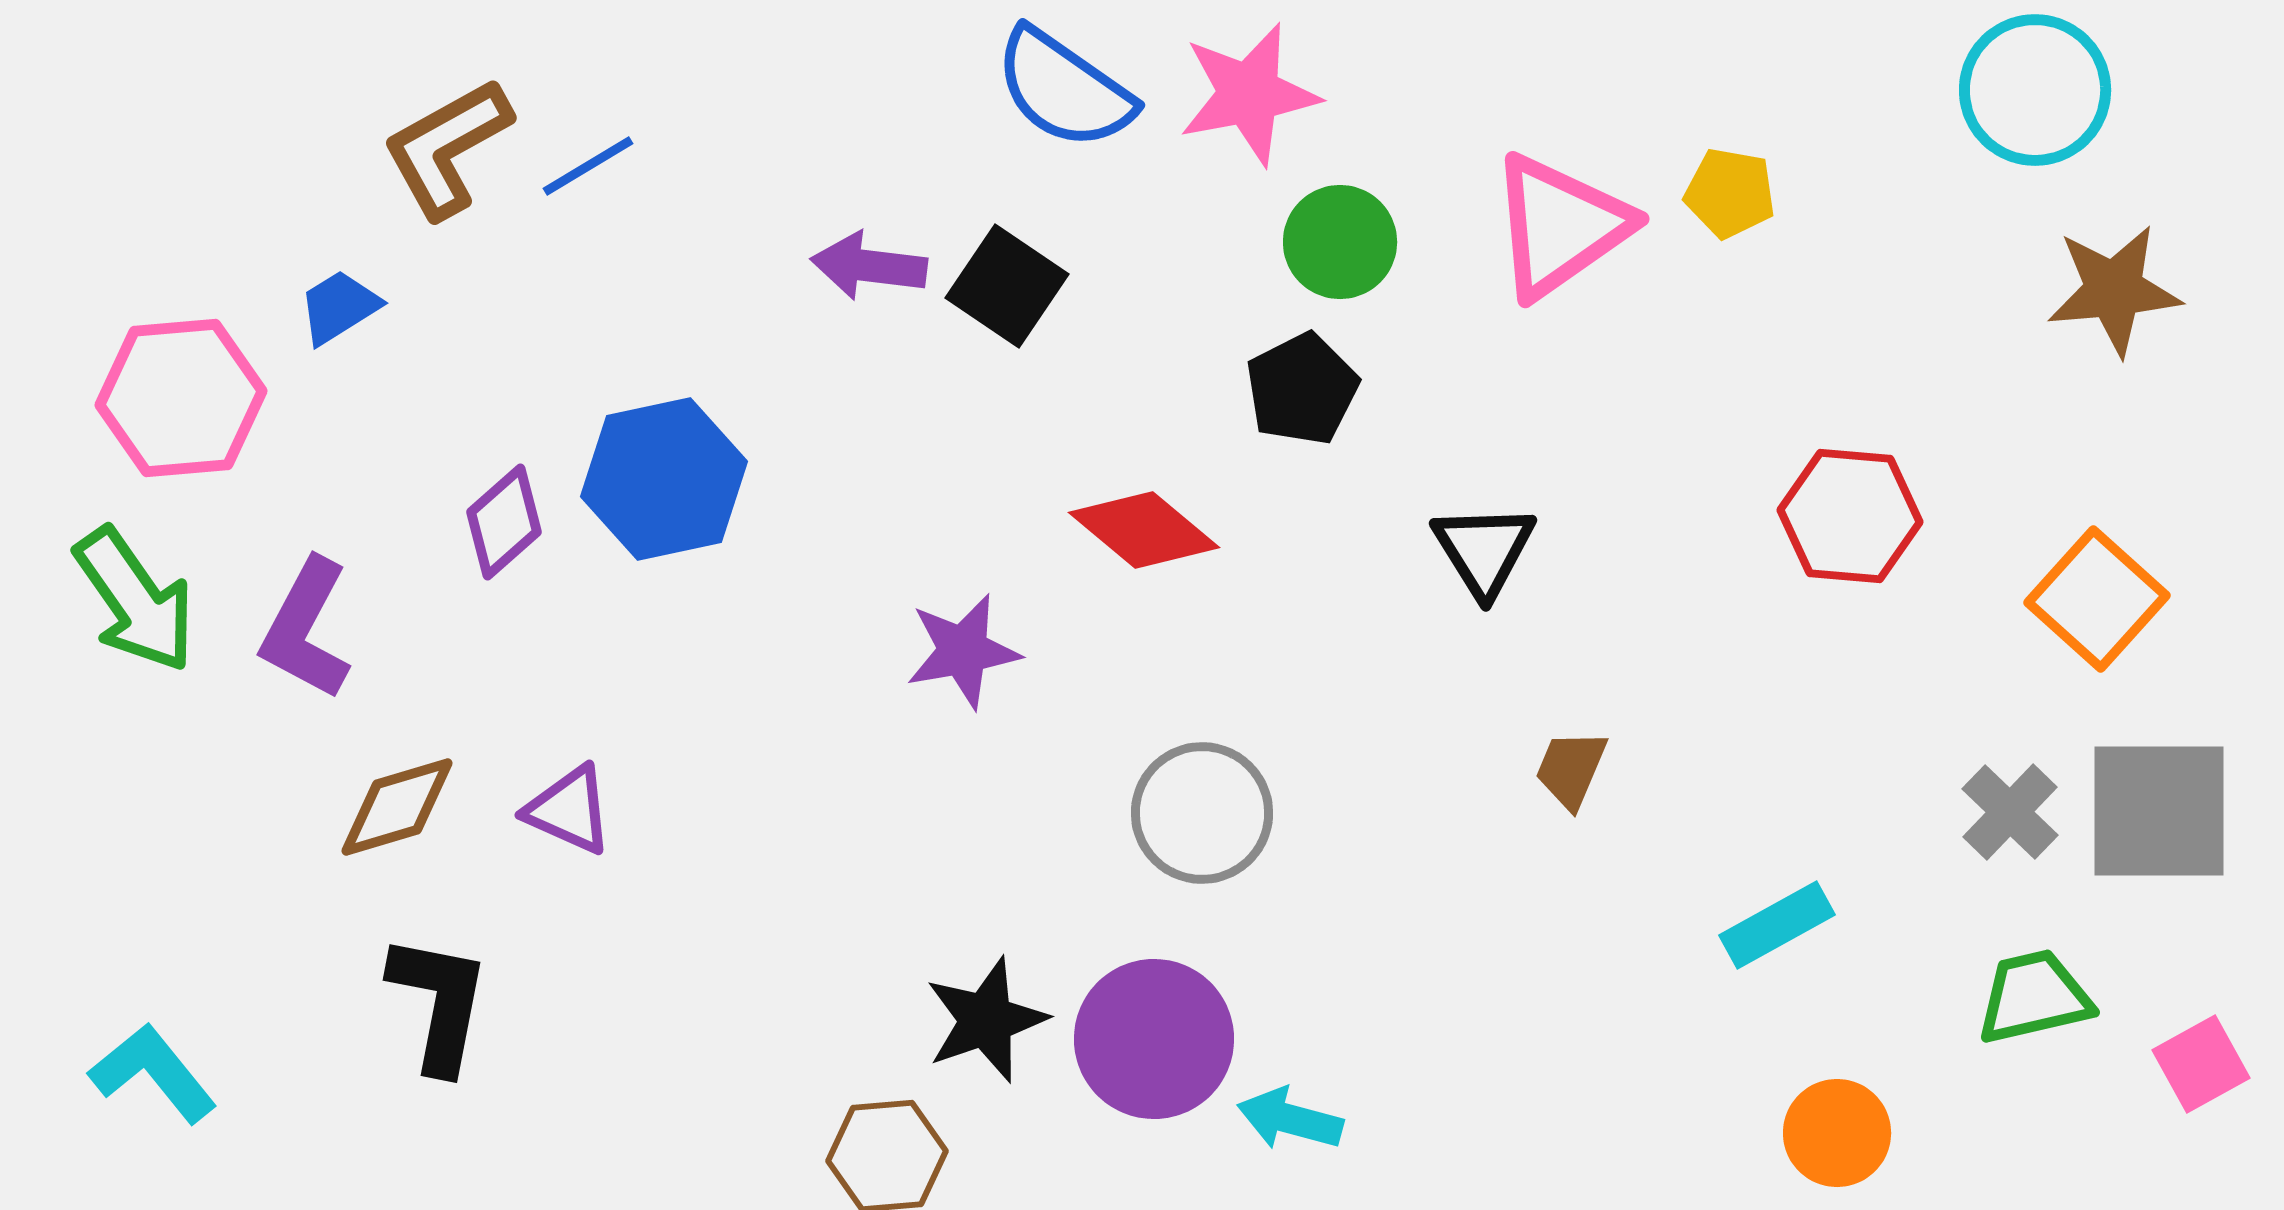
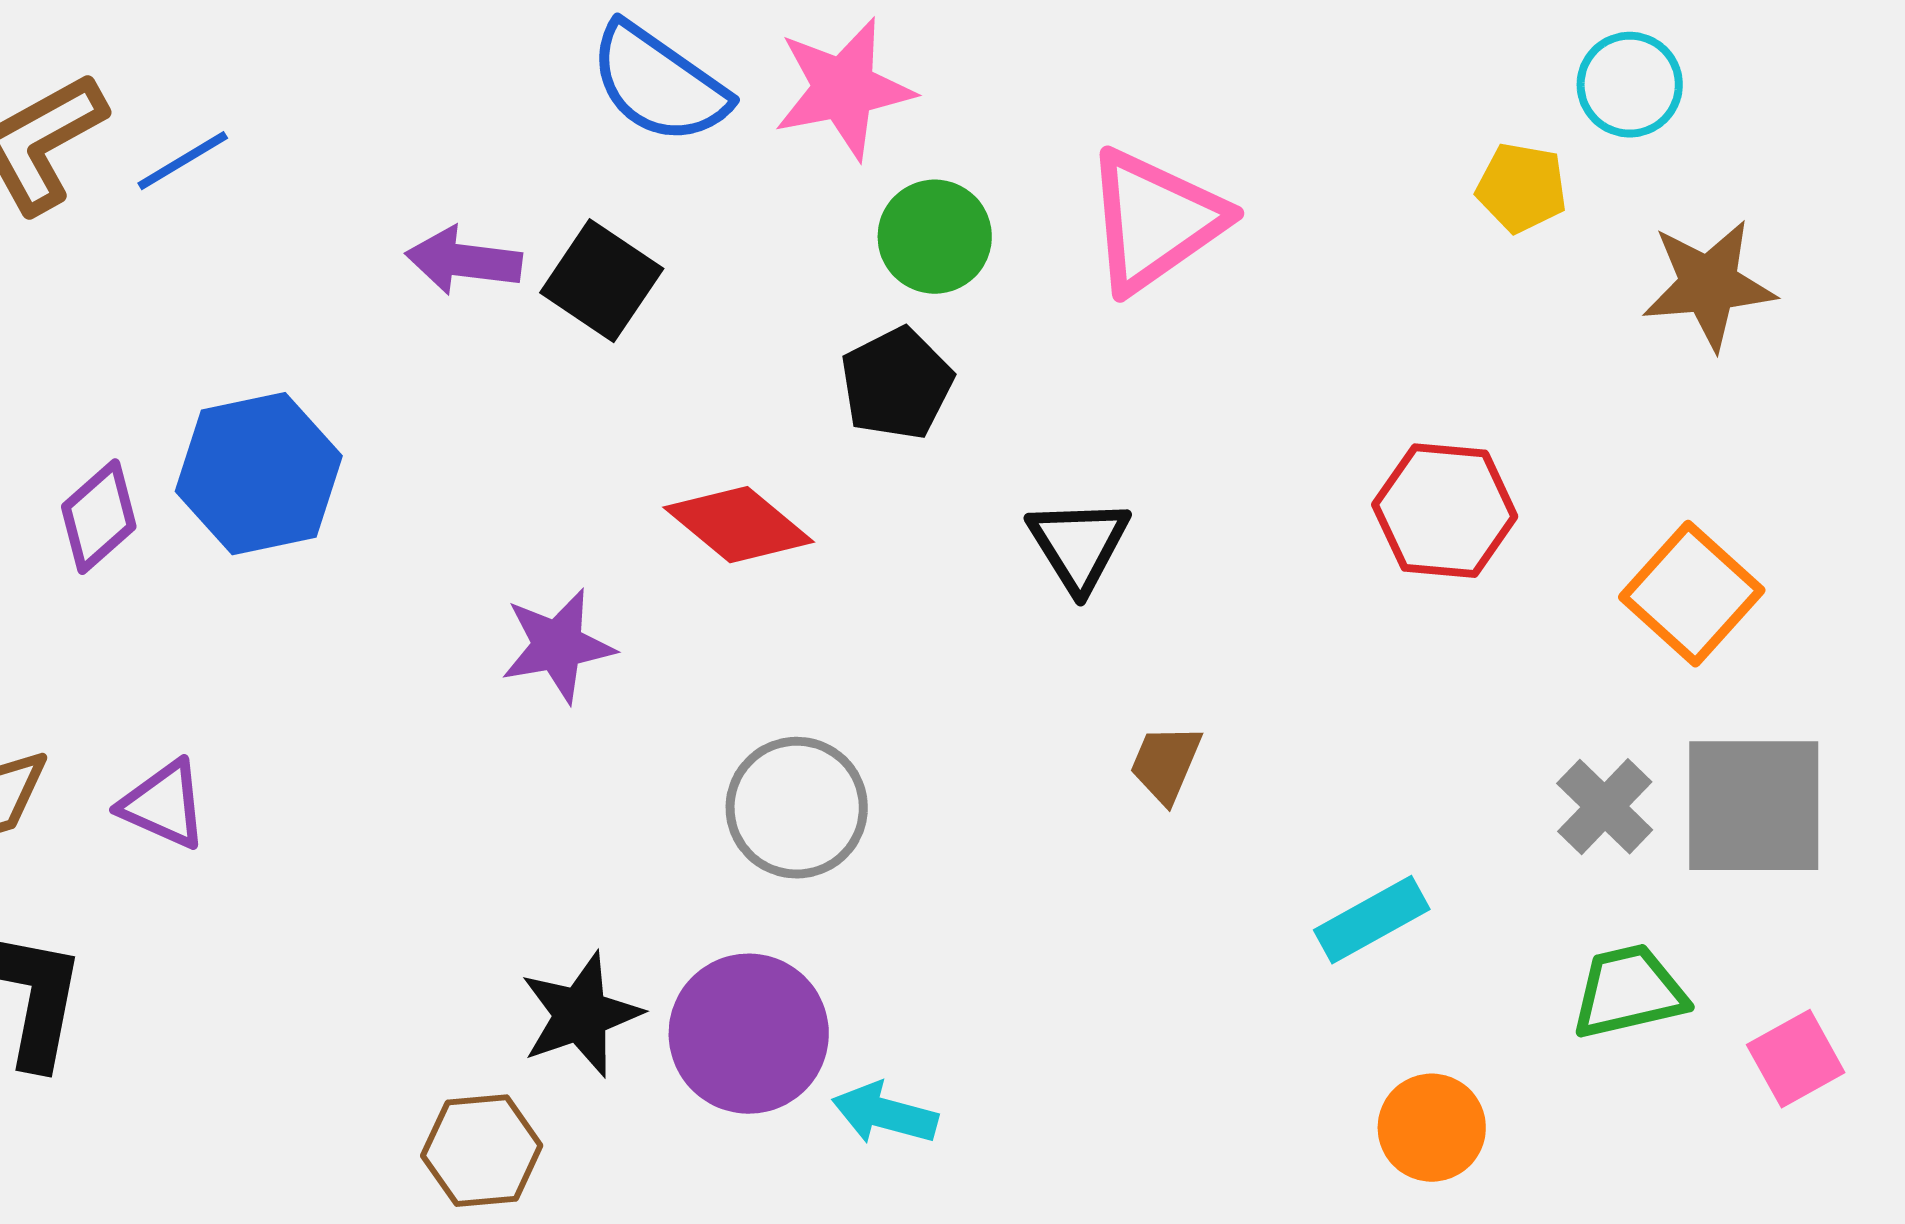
cyan circle: (2035, 90) -> (1630, 85), size x0.7
yellow pentagon: (1730, 193) -> (1522, 188), moved

